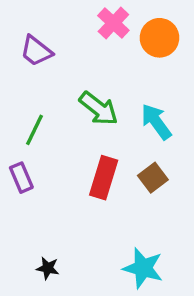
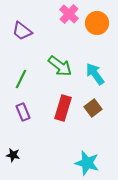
purple rectangle: (21, 178) -> (23, 112), moved
black star: (48, 268) -> (13, 155), moved

